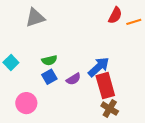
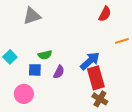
orange line: (134, 22) -> (122, 41), moved
blue square: (49, 77) -> (35, 70), moved, turned 32
purple semicircle: (73, 79) -> (59, 72), moved, turned -32

